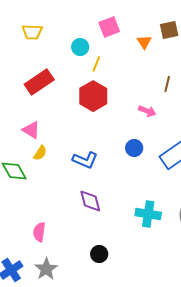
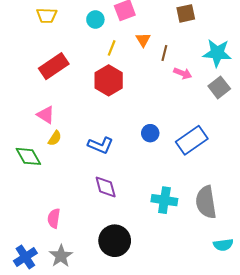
orange triangle: (144, 42) -> (143, 40), moved
cyan circle: (80, 47) -> (95, 19), moved
brown line: (167, 84) -> (164, 53), moved
pink arrow: (147, 111) -> (183, 73), moved
black circle: (99, 254) -> (115, 241), size x1.8

